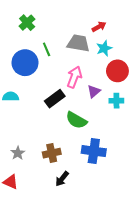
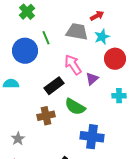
pink arrow: (74, 77) -> (73, 65), turned -55
cyan cross: (116, 101) -> (119, 96), moved
brown cross: (52, 153) -> (46, 116), moved

